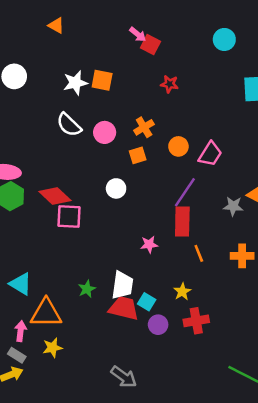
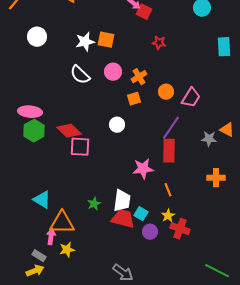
pink circle: (105, 132) -> (113, 72), moved
pink star: (149, 244) -> (143, 169), size x1.5
orange line: (199, 253) -> (168, 190), moved
yellow star: (182, 292) -> (168, 216), moved
red cross: (196, 321) -> (180, 229), turned 30
pink arrow: (21, 331) -> (51, 237), moved

